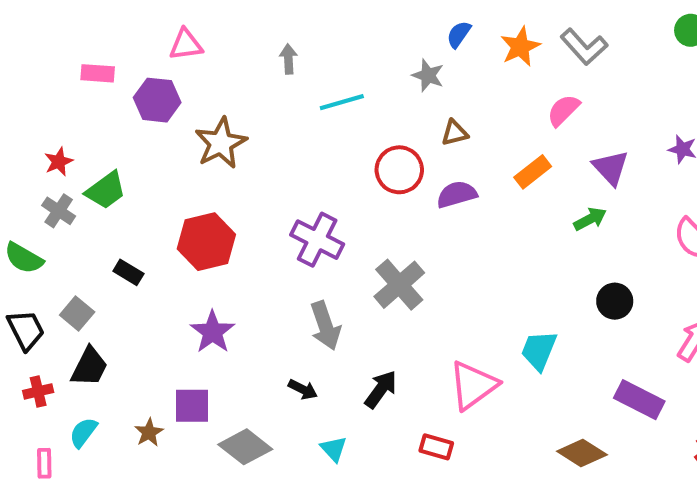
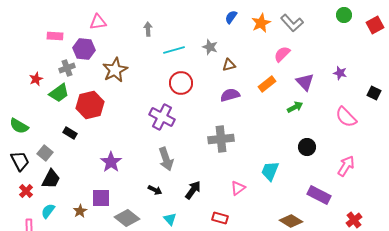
gray star: (428, 75) -> (210, 47), moved
red circle: (399, 170) -> (181, 83), moved
gray cross: (59, 211) -> (67, 68), moved, turned 35
red hexagon: (206, 242) -> (90, 105), moved
gray cross: (399, 285) -> (221, 139), moved, turned 35
pink triangle: (473, 385) -> (238, 188), size x0.6
red cross: (38, 391) -> (26, 191), turned -32

